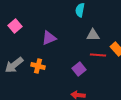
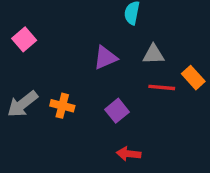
purple triangle: (49, 38) -> (105, 58), moved
purple square: (79, 69) -> (117, 111), moved

